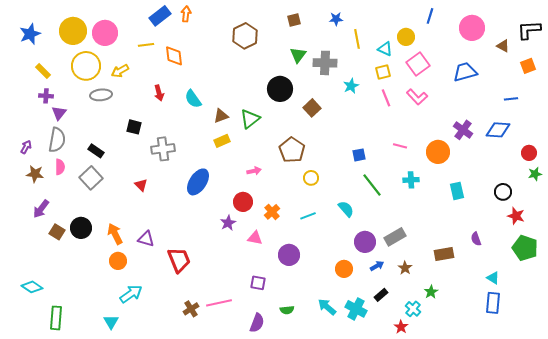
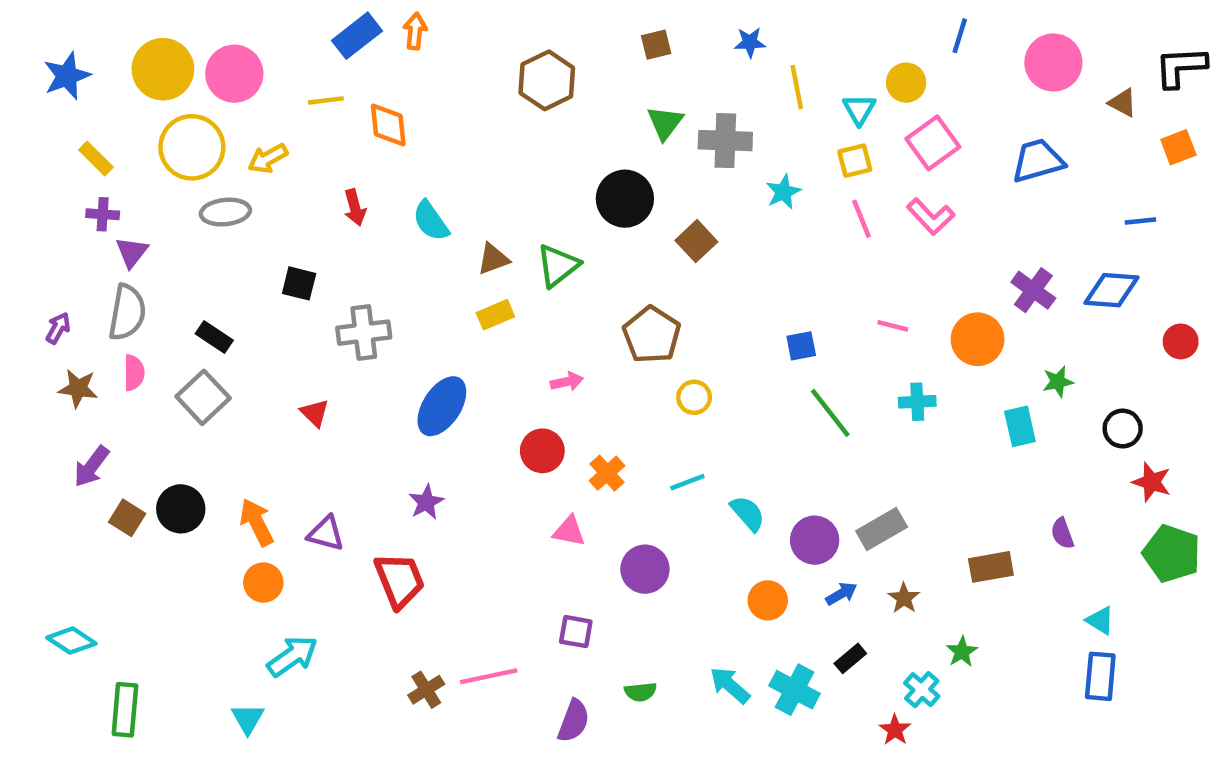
cyan triangle: (385, 49) -> (859, 109), turned 35
green star: (535, 174) -> (1058, 382), moved
cyan semicircle: (346, 209) -> (748, 513), moved
purple star: (228, 223) -> (426, 502), moved

